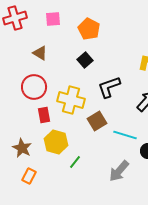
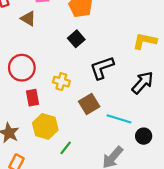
brown triangle: (40, 53) -> (28, 19), moved
yellow cross: (71, 100) -> (61, 82), size x0.6

